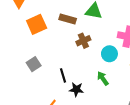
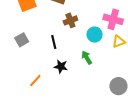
black line: (63, 75) -> (54, 42), moved

